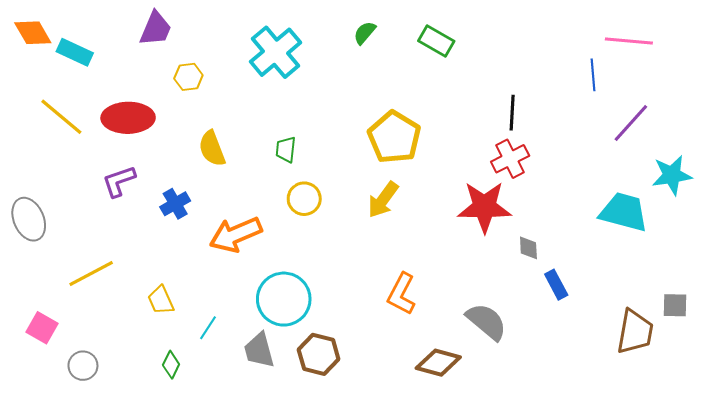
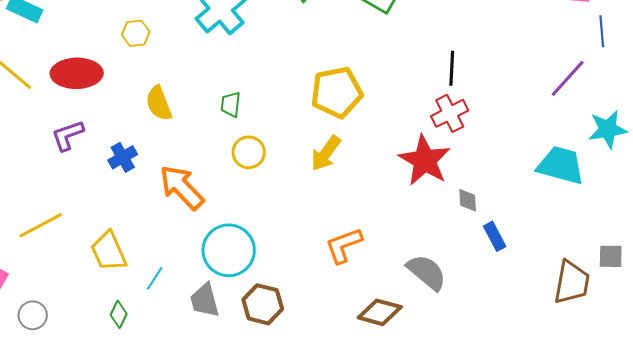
blue line: (593, 75) -> (602, 31), moved
yellow pentagon: (394, 137) -> (337, 92), turned 30
red star: (484, 207) -> (425, 160), turned 30
orange arrow: (236, 235) -> (182, 187), turned 69
orange L-shape: (401, 294) -> (344, 245), turned 42
yellow trapezoid: (161, 300) -> (109, 251), size x1.4

